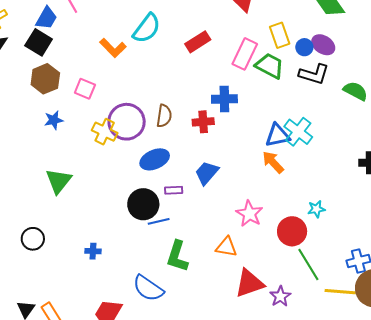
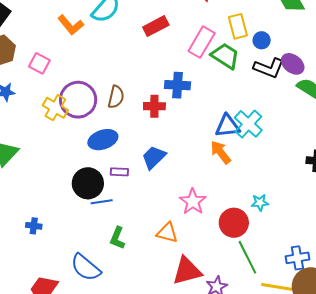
purple ellipse: (323, 45) -> (293, 64), moved
green L-shape: (177, 256) -> (117, 238), size x0.7

